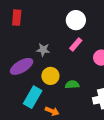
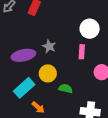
pink rectangle: (76, 44) -> (82, 52), turned -56

